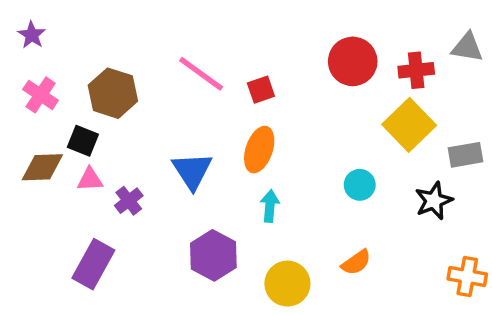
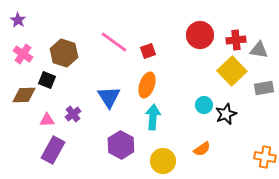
gray triangle: (467, 47) -> (259, 50), moved
pink triangle: (90, 180) -> (47, 120), moved
black star: (434, 201) -> (226, 114), moved
cyan arrow: (270, 206) -> (153, 117), size x1.4

